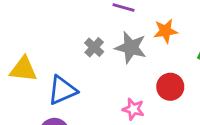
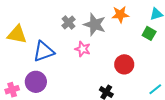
red circle: (170, 87) -> (124, 64), moved
pink star: (133, 109) -> (83, 49), moved

